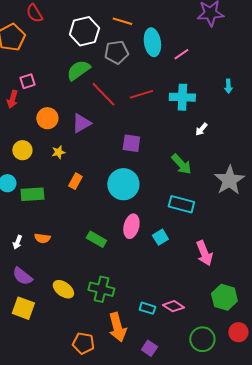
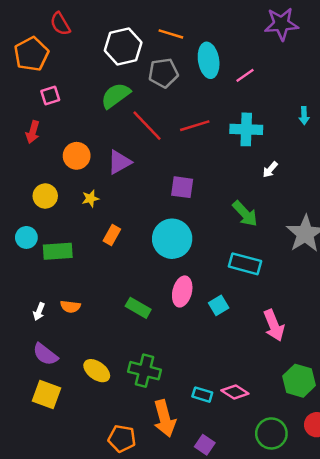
pink square: (27, 81) -> (50, 95), moved

